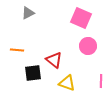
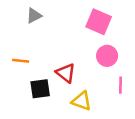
pink line: (101, 81) -> (120, 85), moved

